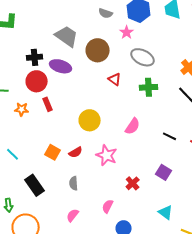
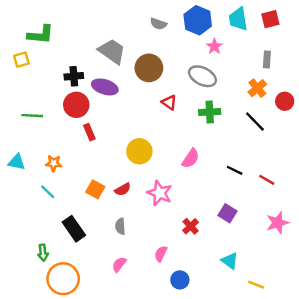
pink star: (127, 32) -> (214, 46), moved
orange star: (22, 109) -> (54, 163), moved

